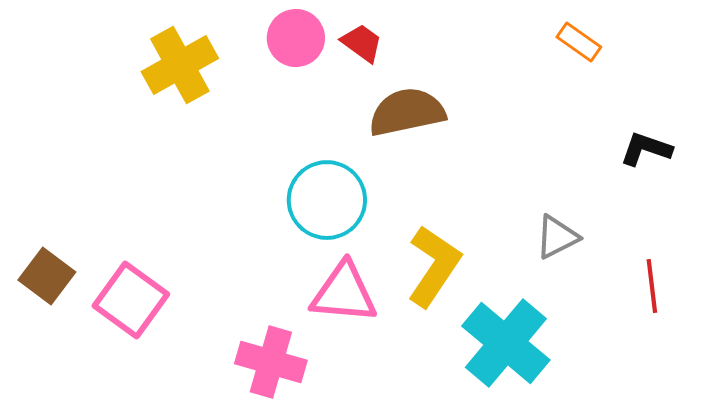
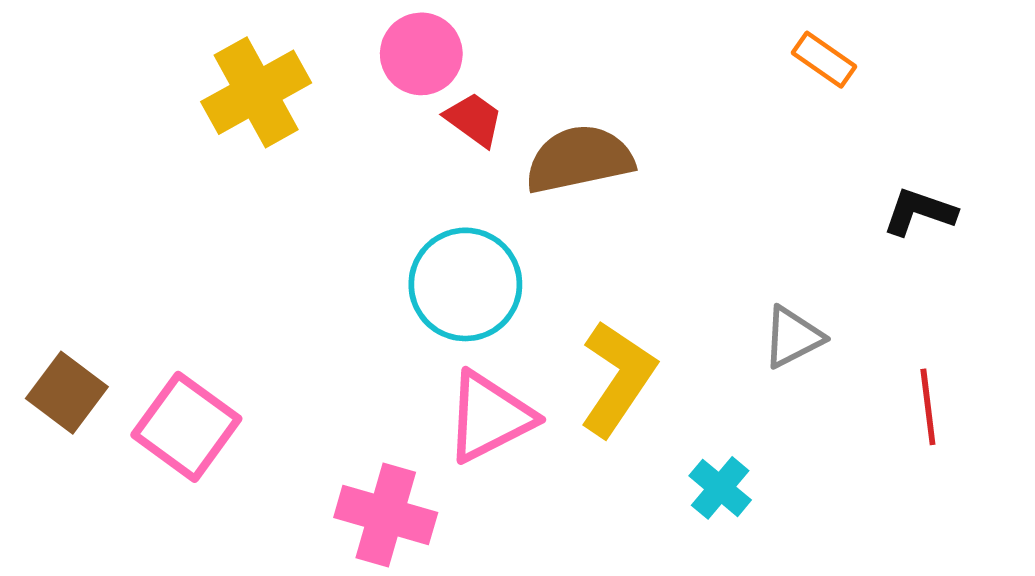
red trapezoid: (362, 43) -> (474, 119), moved
pink triangle: (344, 293) -> (490, 417), turned -32
cyan cross: (506, 343) -> (720, 488), size x0.5

